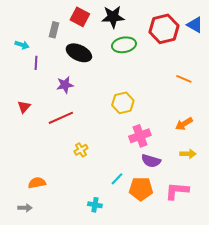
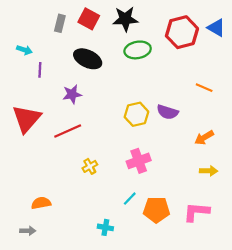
gray rectangle: (54, 30) -> (60, 23), moved
red triangle: (24, 107) -> (27, 119), size x2.0
pink cross: (140, 136) -> (139, 161), moved
purple semicircle: (151, 161) -> (168, 112), moved

